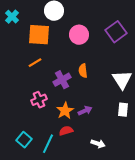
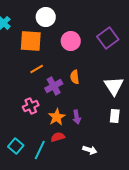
orange line: (35, 63) -> (37, 69), moved
purple arrow: (85, 111) -> (77, 117), turned 104

